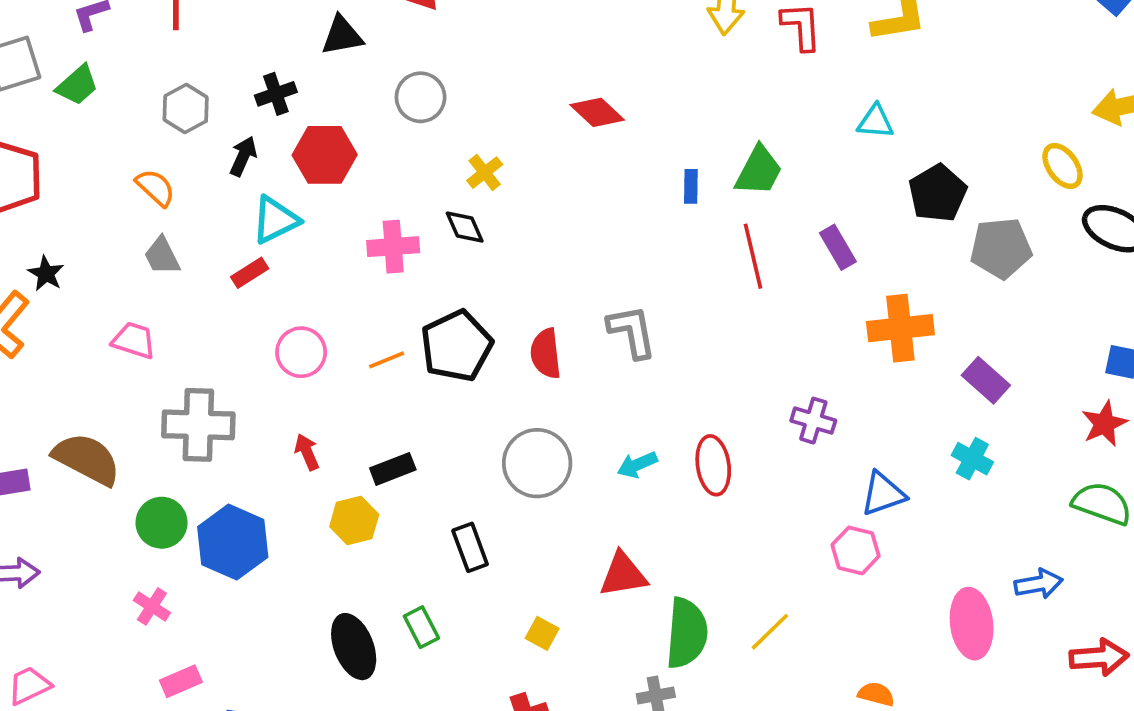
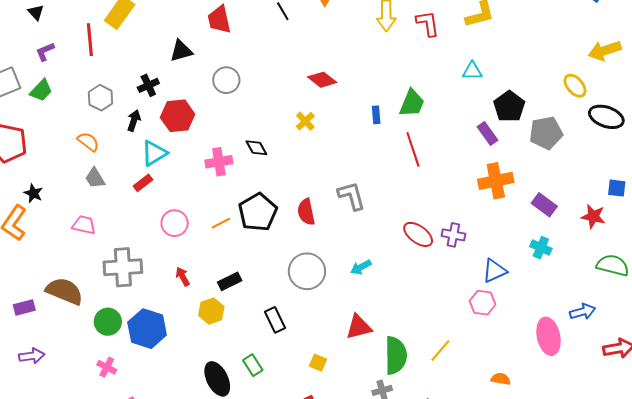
yellow cross: (485, 173) -> (305, 121), moved
purple rectangle: (838, 247) -> (488, 134), moved
red star: (1104, 424) -> (593, 216), moved, turned -30
red ellipse: (713, 465) -> (418, 234), moved, turned -40

